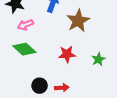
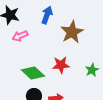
green diamond: (24, 49) -> (33, 73), moved

